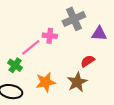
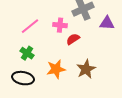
pink line: (31, 47) -> (30, 26), moved
red semicircle: (88, 61) -> (73, 39), moved

